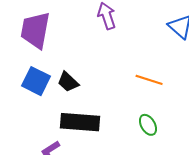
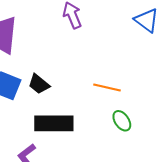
orange line: (149, 80) -> (107, 88), moved

